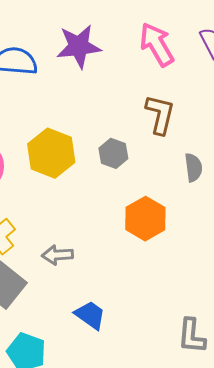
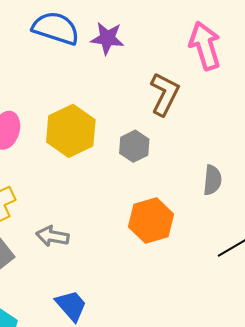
purple star: (79, 46) -> (107, 38), moved, size x0.7
brown L-shape: (160, 114) -> (165, 94), moved

